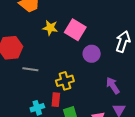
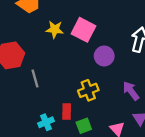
gray line: (30, 69) -> (35, 78), turned 70
yellow cross: (65, 81) -> (88, 90), moved

